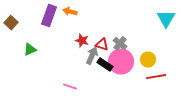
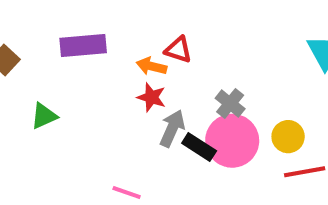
orange arrow: (70, 12) -> (151, 66), moved
purple rectangle: (49, 16) -> (83, 46), turned 65
red triangle: (102, 45) -> (178, 50), moved

